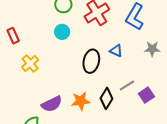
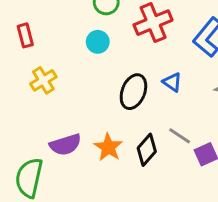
gray line: (127, 86) -> (180, 136), turned 56
orange star: (81, 101) -> (108, 147), turned 30

